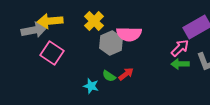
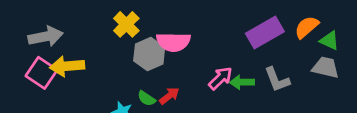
yellow arrow: (50, 21) -> (67, 66), moved
pink arrow: (180, 48) -> (220, 78), moved
pink square: (52, 53) -> (42, 73), moved

